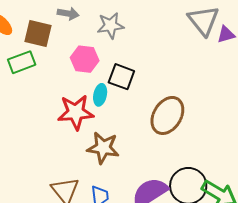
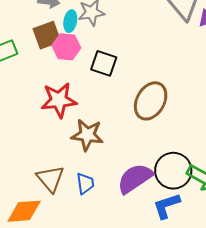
brown square: (38, 34) -> (47, 35), moved, turned -32
cyan ellipse: (100, 95) -> (70, 21), moved

